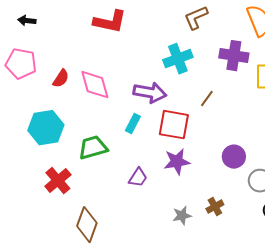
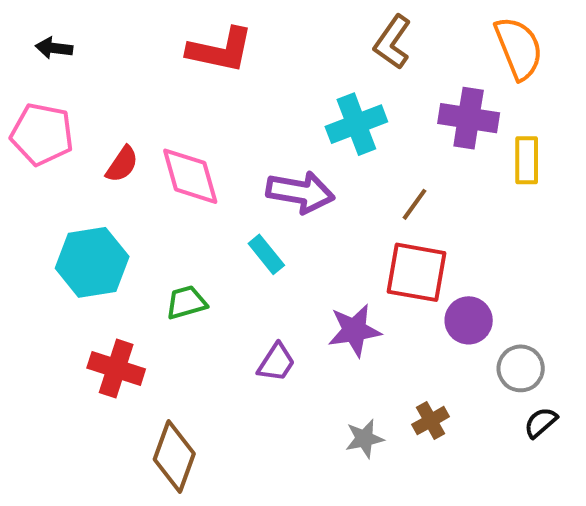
brown L-shape: (196, 18) -> (392, 42), turned -32
cyan rectangle: (133, 124) -> (266, 254), turned -66
red square: (174, 125) -> (417, 272), moved
green trapezoid: (93, 148) -> (186, 302), size x0.7
red cross: (58, 181) -> (116, 368), turned -32

